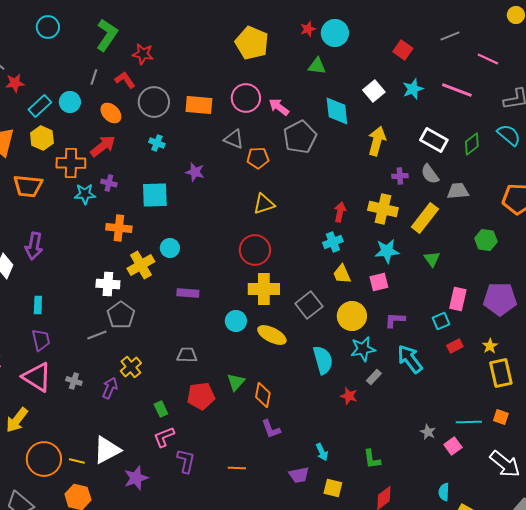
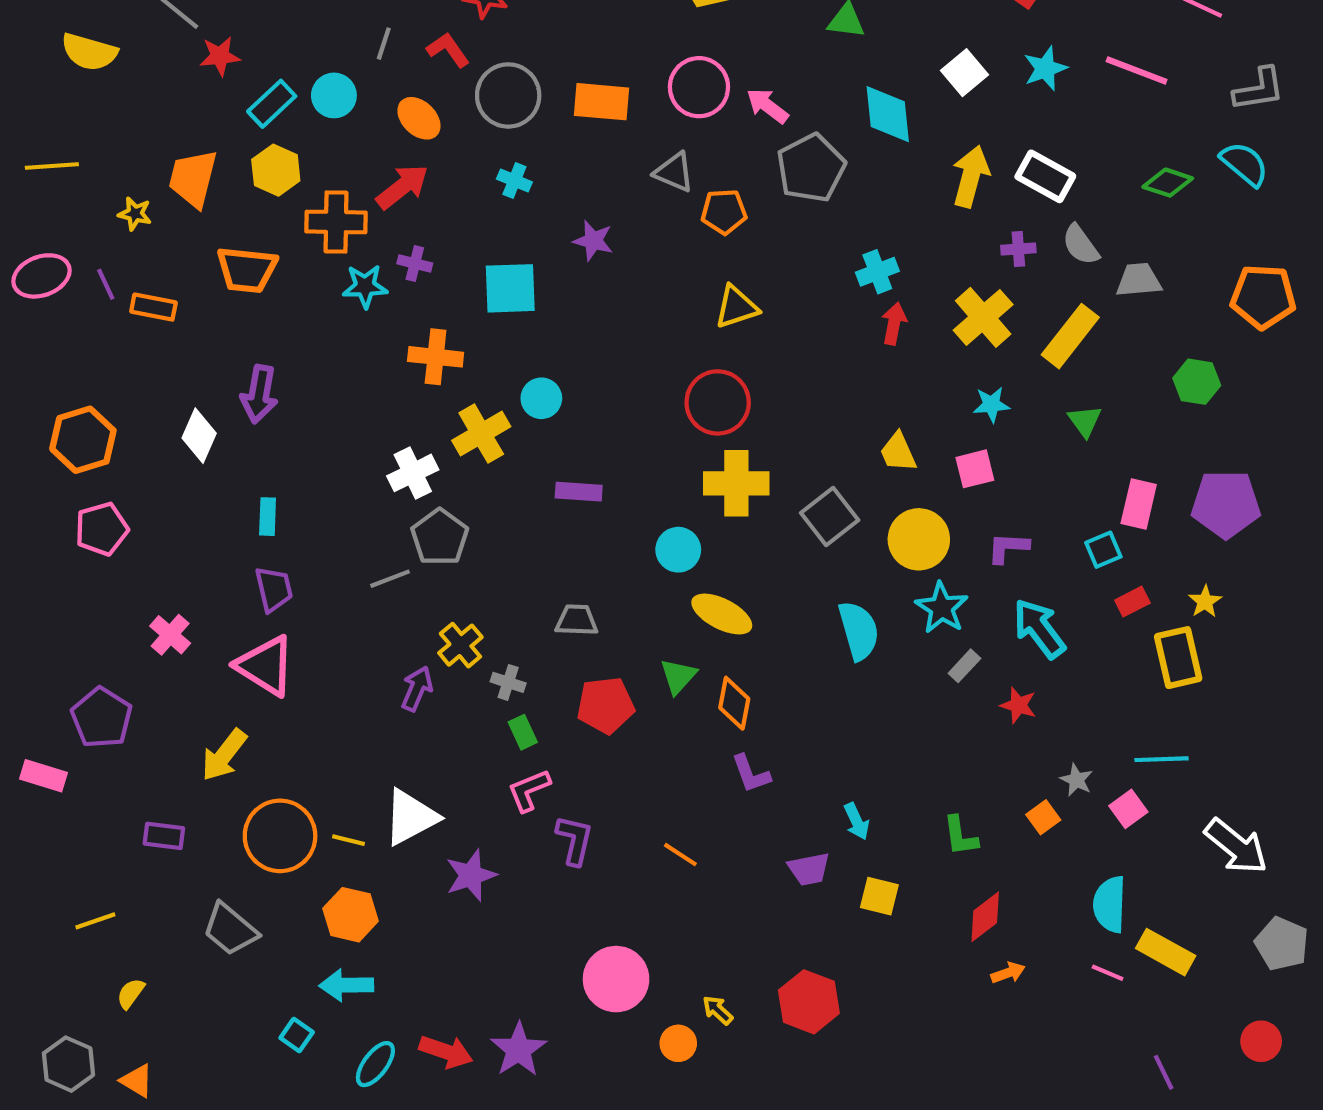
white rectangle: (434, 140) -> (1045, 176), moved
green diamond: (472, 144) -> (1168, 183), turned 55
yellow cross: (383, 209) -> (983, 317), turned 36
cyan cross: (333, 242) -> (877, 272), moved
cyan star: (387, 251) -> (991, 405), size x0.7
white cross: (108, 284) -> (413, 473), turned -30
yellow ellipse: (272, 335) -> (722, 614), moved
cyan star: (363, 349) -> (942, 608), turned -30
yellow rectangle: (501, 373) -> (1178, 658), moved
gray cross: (74, 381) -> (508, 682), moved
red star: (349, 396) -> (1018, 705), moved
orange square: (501, 417) -> (1043, 817), moved, turned 35
orange line: (237, 468) -> (680, 855), turned 30
cyan semicircle: (444, 492) -> (1110, 904), size x1.5

